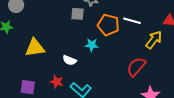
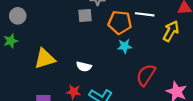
cyan star: (92, 45) -> (125, 46), moved
red semicircle: (136, 67) -> (146, 75), moved

